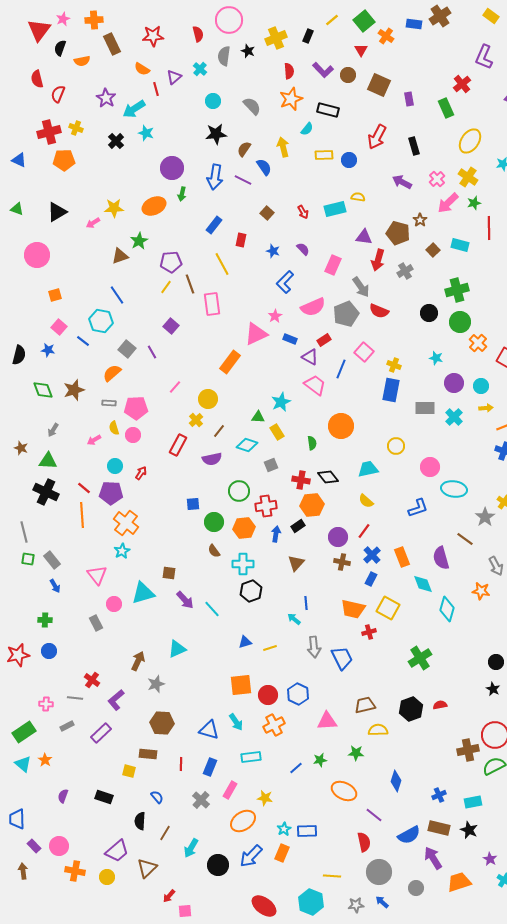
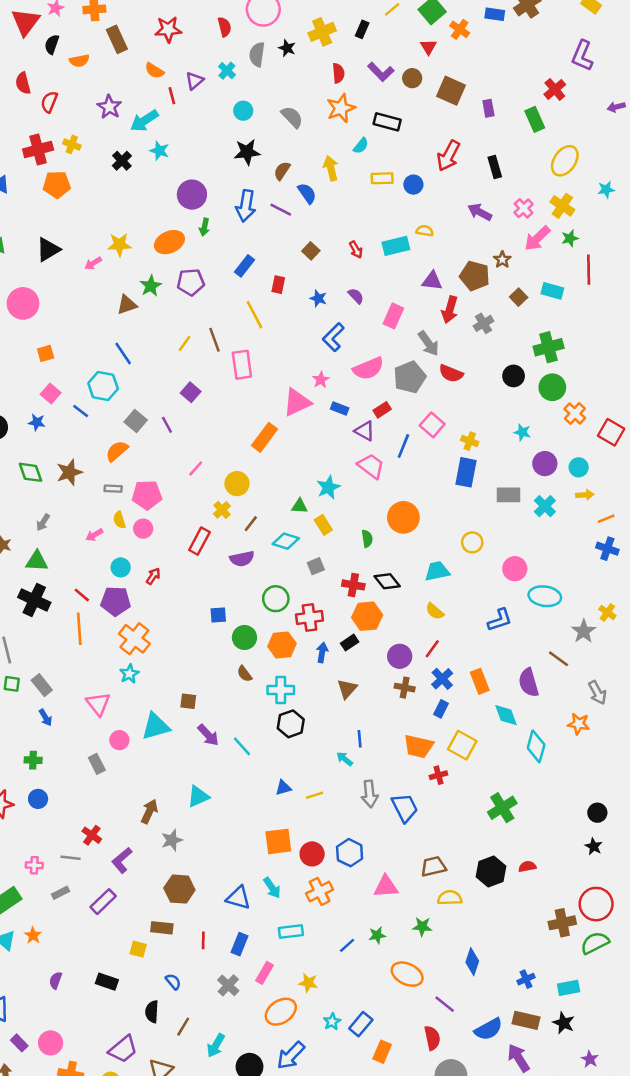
purple pentagon: (171, 262) -> (191, 282), moved
blue rectangle: (307, 831) -> (361, 1024), turned -48
orange rectangle: (282, 853) -> (382, 1052), moved

